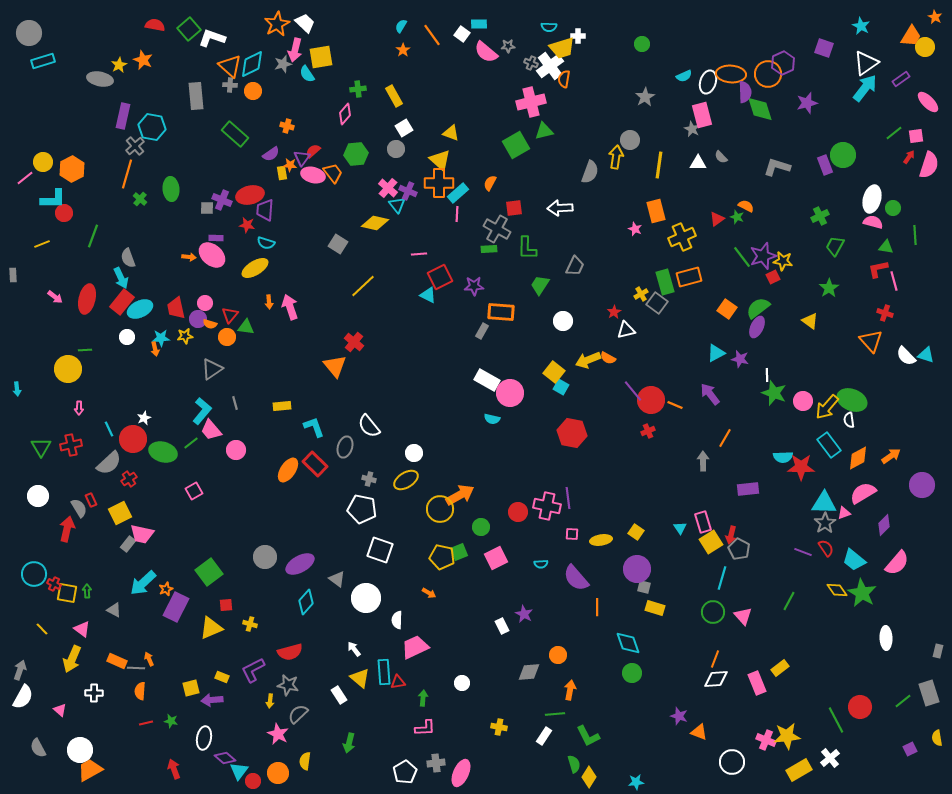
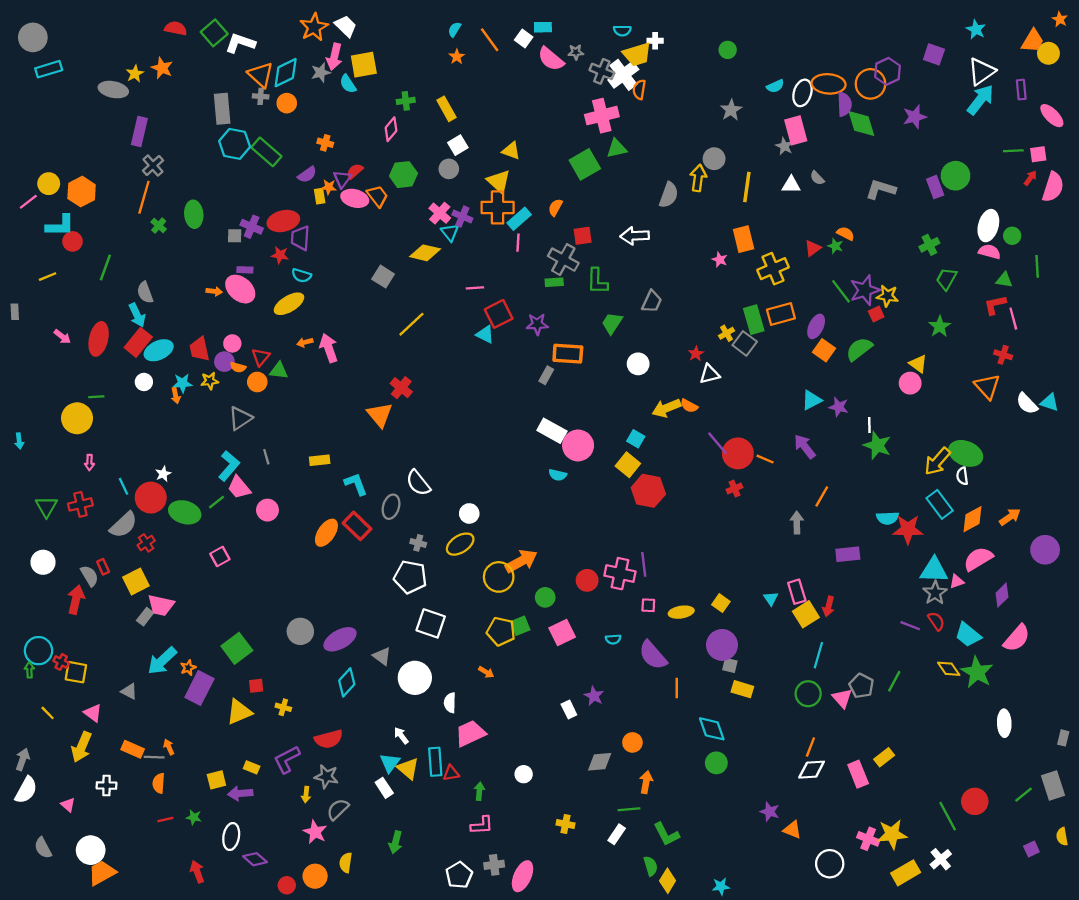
gray cross: (531, 63) -> (602, 71), size x1.5
purple rectangle: (901, 79) -> (1021, 90), turned -60
cyan hexagon: (152, 127) -> (235, 144), moved
green line: (894, 133) -> (1013, 151), turned 36
orange arrow: (269, 302) -> (305, 342), turned 80
purple ellipse: (757, 327) -> (816, 326), moved
yellow square: (554, 372) -> (628, 465), moved
pink circle: (803, 401) -> (910, 383), moved
gray pentagon: (739, 549) -> (861, 686), moved
green arrow: (87, 591) -> (29, 670), moved
cyan triangle: (239, 771) -> (390, 763), moved

